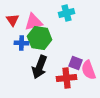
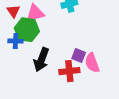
green hexagon: (40, 38) -> (27, 30), moved
blue cross: (22, 43) -> (16, 41), moved

